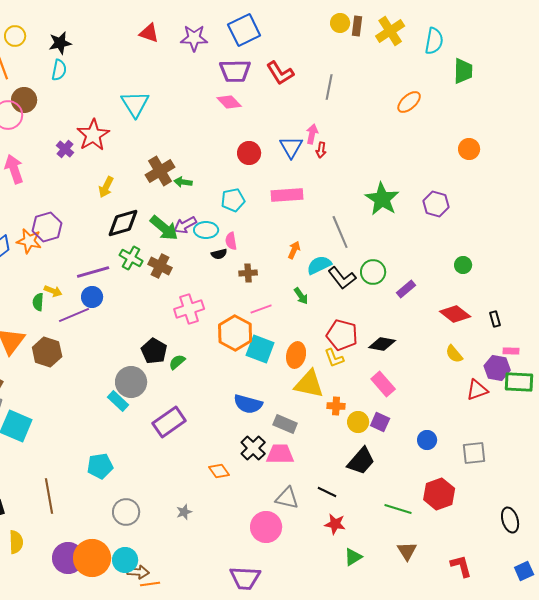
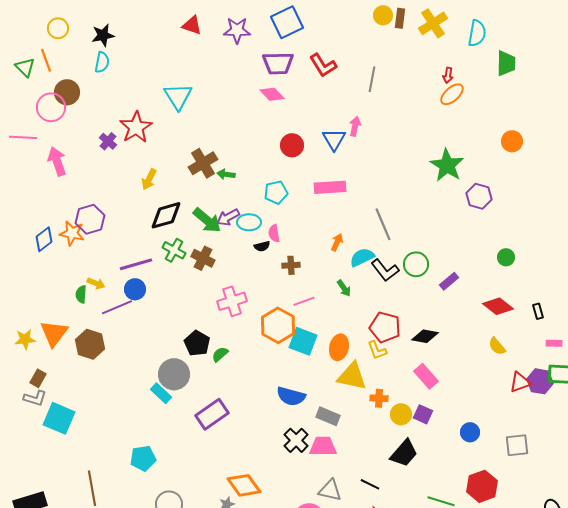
red arrow: (321, 150) -> (448, 75), moved
green star: (382, 199) -> (447, 165), moved
purple hexagon: (497, 368) -> (540, 381), moved
orange diamond: (219, 471) -> (244, 485), moved, size x1.6

